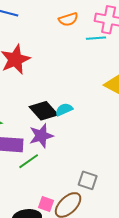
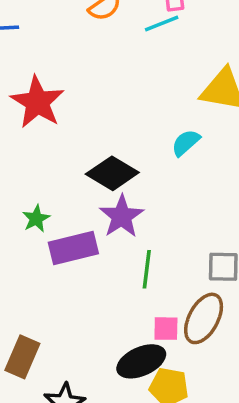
cyan semicircle: (64, 110) -> (186, 143), moved
green line: (29, 161) -> (147, 269), moved, turned -30

